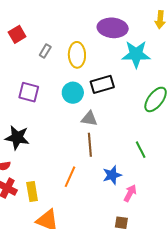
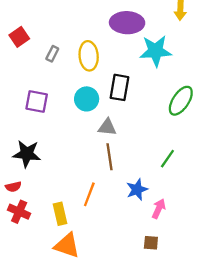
black rectangle: (102, 84) -> (119, 87), turned -60
green line: (141, 150) -> (167, 159), turned 66
yellow rectangle: (32, 191) -> (60, 214), moved

